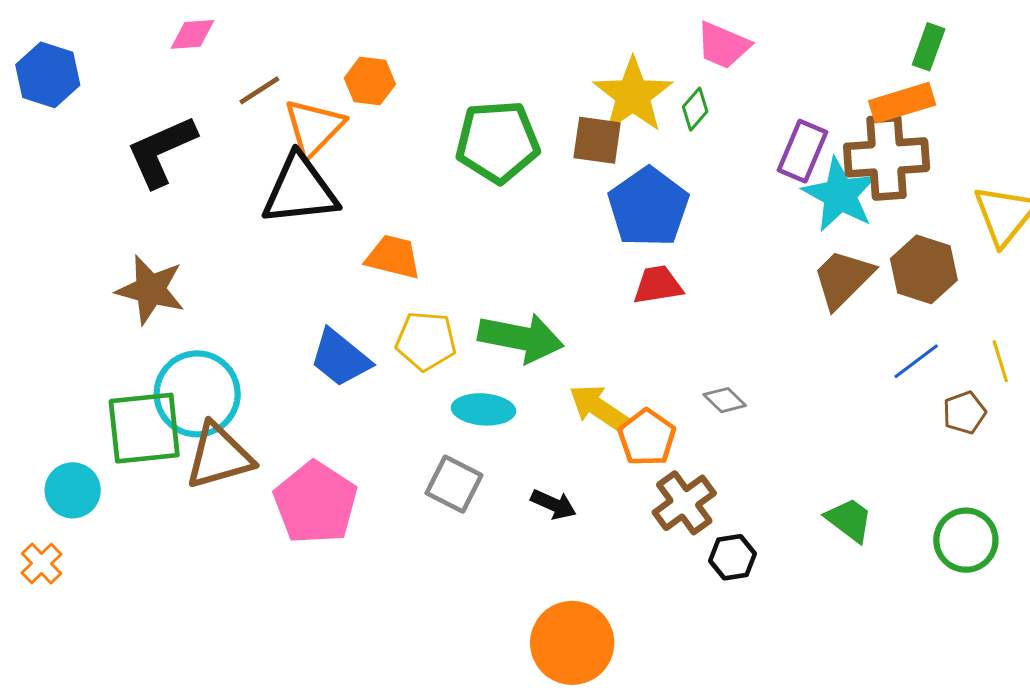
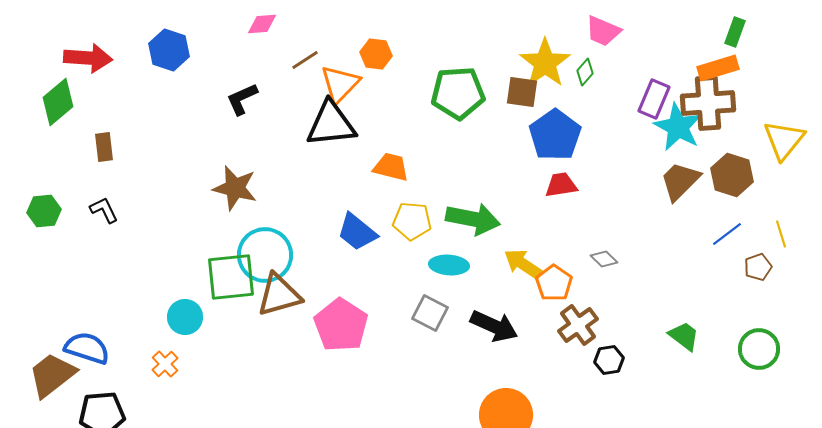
black L-shape: (161, 151) -> (242, 99), size x0.7
black arrow: (554, 504) -> (494, 326), size x1.6

